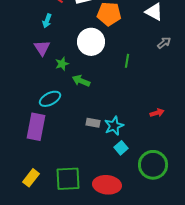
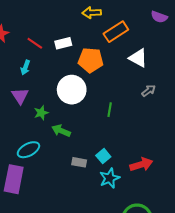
red arrow: (157, 113) -> (141, 164), size x1.5
gray rectangle: (93, 123) -> (79, 162), moved
cyan star: (114, 126) -> (110, 178), moved
cyan square: (121, 148) -> (103, 156), moved

